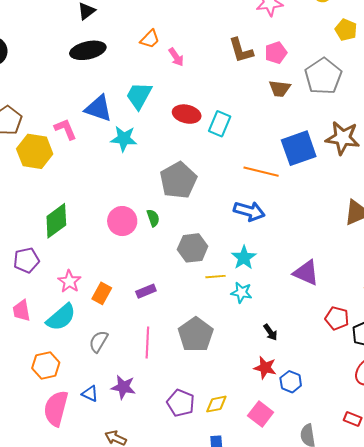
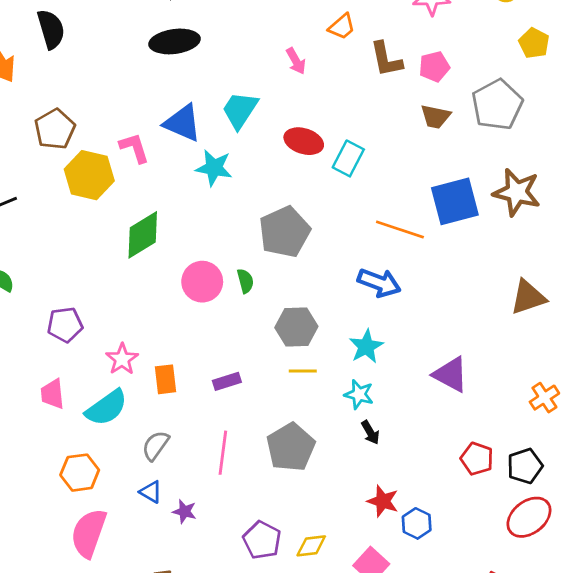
orange trapezoid: (150, 39) -> (342, 27), moved
green diamond: (56, 221) -> (143, 235), moved
yellow line: (216, 277) -> (303, 371), moved
orange rectangle: (102, 293) -> (165, 379), turned -40
red pentagon: (337, 318) -> (477, 459), moved
black arrow: (270, 332) -> (370, 432), moved
purple star: (123, 387) -> (184, 511), size x0.7
blue triangle: (90, 394) -> (151, 492), moved

